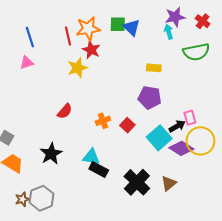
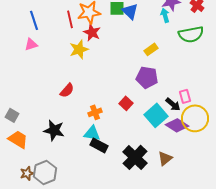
yellow rectangle: (154, 68) -> (151, 49), turned -40
orange cross: (103, 121) -> (95, 112), moved
black arrow: (177, 126) -> (173, 104), turned 70
black star: (51, 154) -> (54, 130), turned -30

